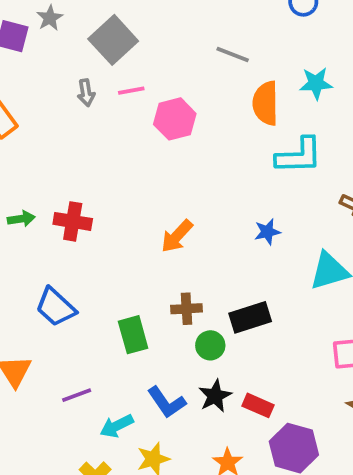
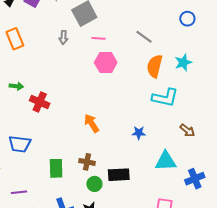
cyan star: (316, 83) -> (183, 62), turned -30
pink line: (131, 91) -> (98, 38), moved
green arrow: (21, 219) -> (16, 86), moved
orange arrow: (177, 236) -> (92, 123), turned 90
blue trapezoid: (56, 307) -> (20, 144), turned -50

